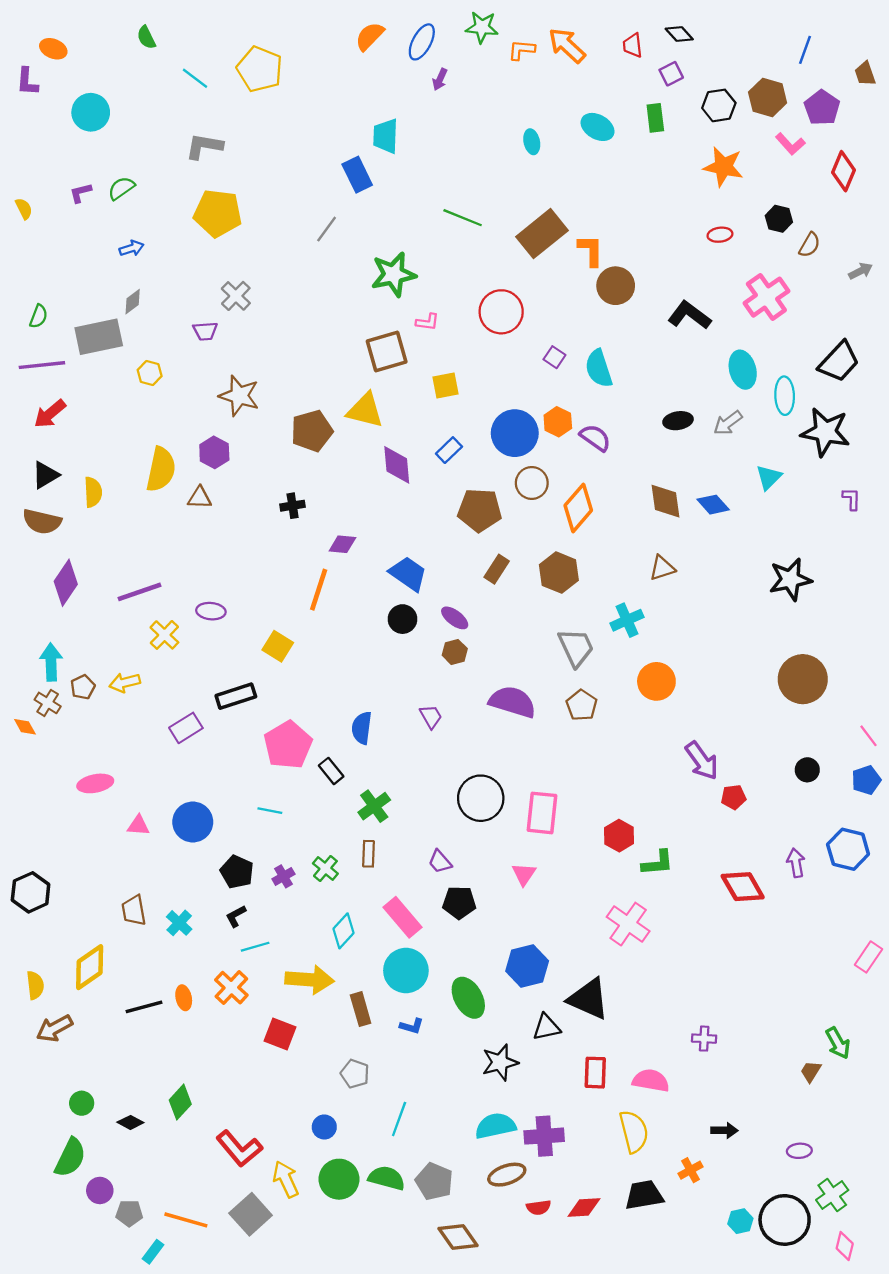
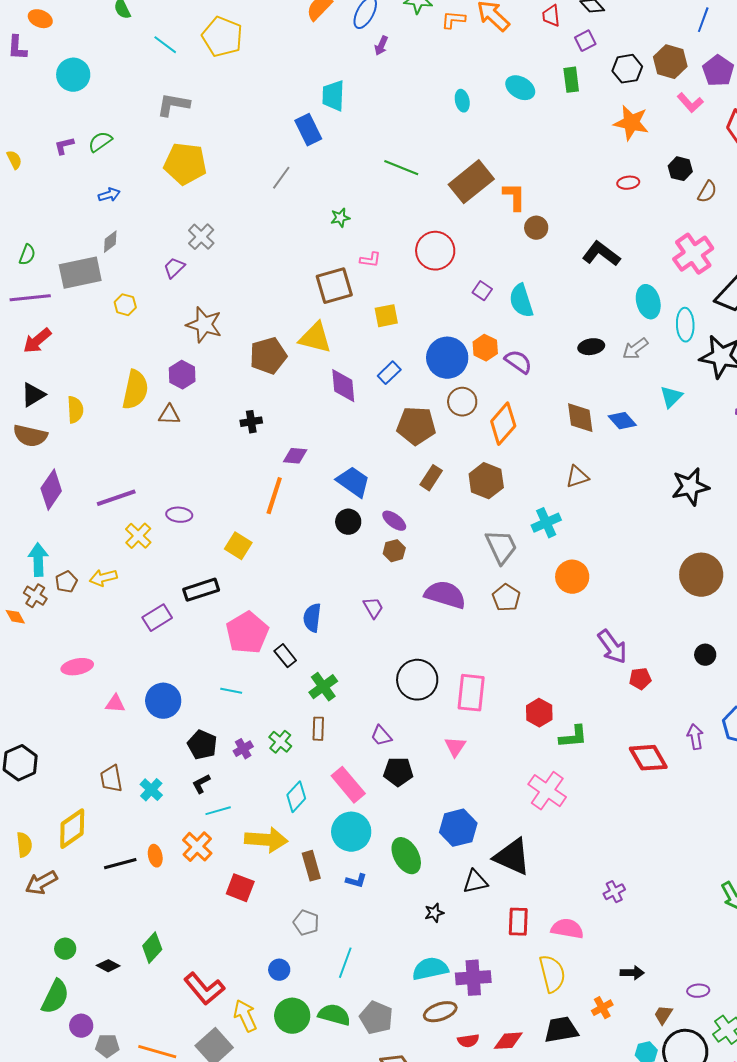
green star: (393, 274) -> (340, 218), size x0.5
brown circle: (616, 286) -> (536, 228), size x0.7
pink cross: (766, 297) -> (693, 254), moved
purple trapezoid: (205, 331) -> (174, 268), turned 140
purple cross: (704, 1039) -> (614, 892), turned -30
black star: (500, 1062) -> (434, 913), size x0.6
brown trapezoid: (811, 1071) -> (663, 1015), moved

